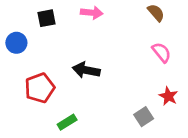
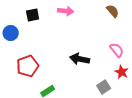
pink semicircle: (161, 52) -> (117, 50), moved
black arrow: (86, 70) -> (80, 59), moved

